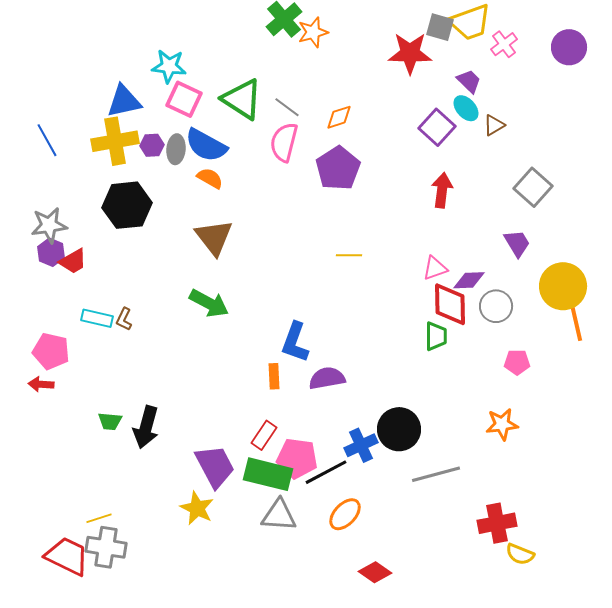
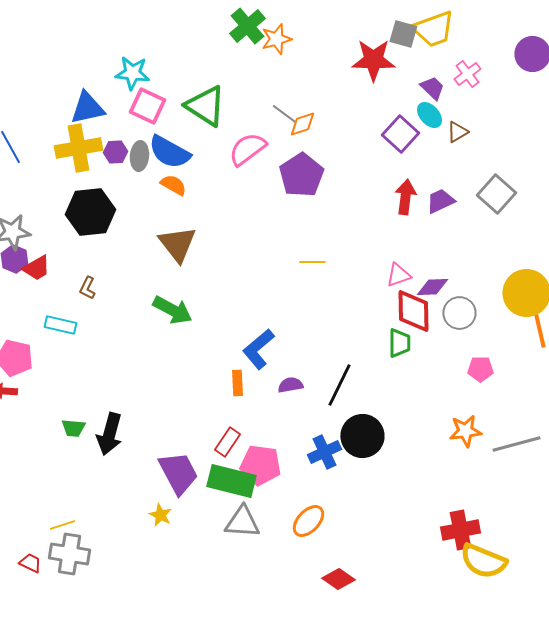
pink cross: (504, 44) -> (467, 74), moved
gray line: (287, 107) -> (284, 114), moved
pink semicircle: (284, 142) -> (247, 149), turned 39
purple trapezoid: (517, 243) -> (440, 201), moved, turned -84
brown L-shape: (124, 319) -> (87, 288), moved
blue L-shape: (295, 342) -> (258, 349), turned 30
purple semicircle: (327, 378) -> (290, 385), size x0.7
black line: (326, 472) -> (339, 385), moved, turned -36
gray line: (436, 474) -> (516, 444), moved
yellow star: (197, 508) -> (160, 515), size x0.7
yellow semicircle: (520, 554) -> (483, 561), size x1.6
red trapezoid: (67, 556) -> (30, 563), size x0.5

